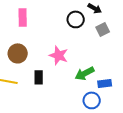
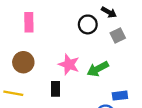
green arrow: (85, 73) -> (98, 69), moved
black rectangle: (39, 77) -> (56, 89), moved

